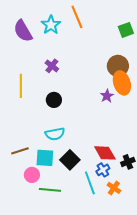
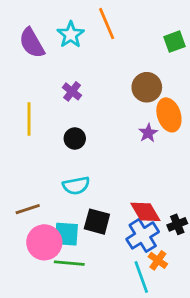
brown circle: (118, 66) -> (147, 87), moved
cyan square: (45, 158) -> (66, 234), moved
black square: (70, 160) -> (97, 222), turned -30
blue cross: (103, 170) -> (143, 235), size x1.6
pink circle: (32, 175) -> (44, 242), size x1.6
cyan line: (90, 183) -> (141, 277), moved

